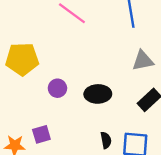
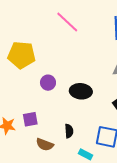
black semicircle: (106, 140) -> (69, 131), moved

